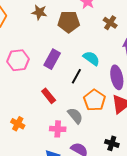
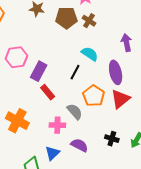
brown cross: (110, 23) -> (89, 21), moved
purple rectangle: (52, 59) -> (39, 71), moved
orange cross: (18, 124) -> (17, 121), size x1.6

